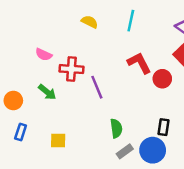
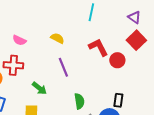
yellow semicircle: (90, 22) -> (57, 38), moved
red cross: (71, 69) -> (13, 65), moved
green arrow: (47, 92) -> (39, 88), moved

